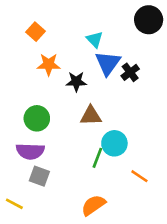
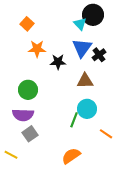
black circle: (149, 20) -> (93, 15), moved
cyan triangle: (95, 39) -> (80, 24), moved
brown triangle: (91, 116) -> (85, 81), moved
gray square: (39, 176) -> (30, 134), turned 35

